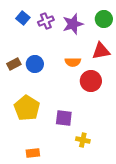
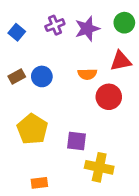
blue square: (23, 18) -> (17, 32), moved
yellow cross: (83, 140) -> (99, 167), size x1.6

